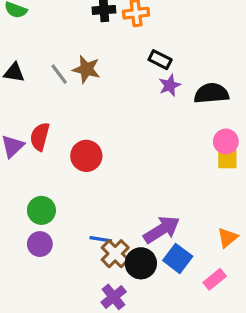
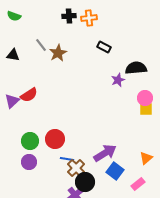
brown star: (86, 69) -> (58, 53), turned 30
gray line: (59, 74) -> (41, 45), moved
purple star: (170, 85) -> (118, 80), moved
red semicircle: (40, 137) -> (29, 95), turned -138
red circle: (86, 156) -> (55, 139), moved
black circle: (141, 263) -> (85, 182), moved

